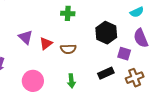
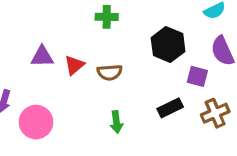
purple triangle: (26, 37) -> (42, 57), turned -42
pink circle: (33, 81) -> (36, 122), moved

